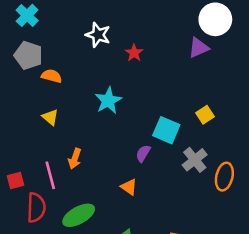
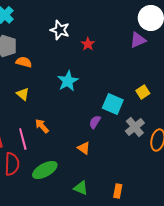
orange arrow: (75, 159) -> (42, 126), turned 119

